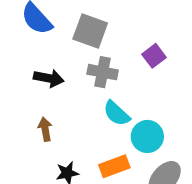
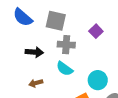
cyan semicircle: (117, 113) -> (65, 69), moved
brown arrow: (45, 129) -> (36, 83), turned -88

